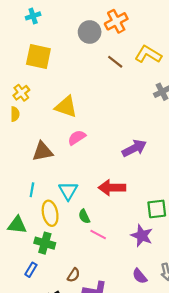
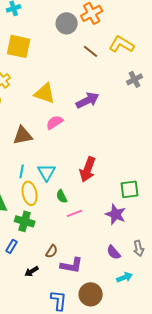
purple arrow: (134, 148) -> (88, 100), moved
red arrow: (112, 188) -> (88, 169), turned -70
cyan line: (32, 190) -> (22, 171), moved
pink line: (98, 235) -> (75, 213), turned -49

